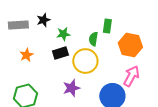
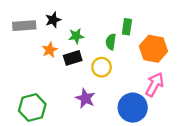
orange star: (26, 55) -> (50, 50), moved
yellow circle: (85, 61) -> (102, 67), size x0.7
purple star: (71, 88) -> (85, 98), turned -30

